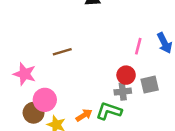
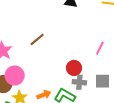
brown line: (62, 52) -> (37, 39), turned -35
red circle: (126, 75) -> (74, 68), moved

